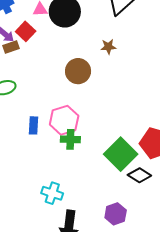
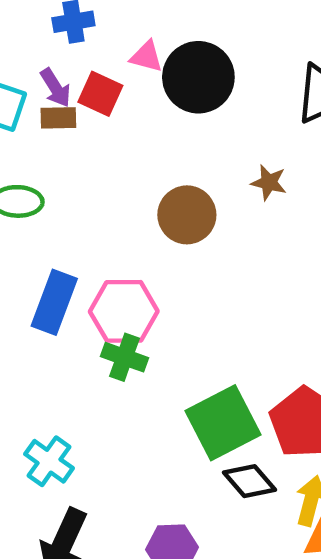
red square: (26, 31) -> (100, 94), turned -36
blue rectangle: (34, 125) -> (54, 302), size x1.5

